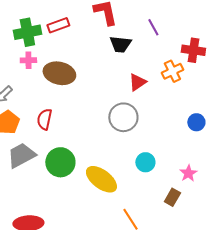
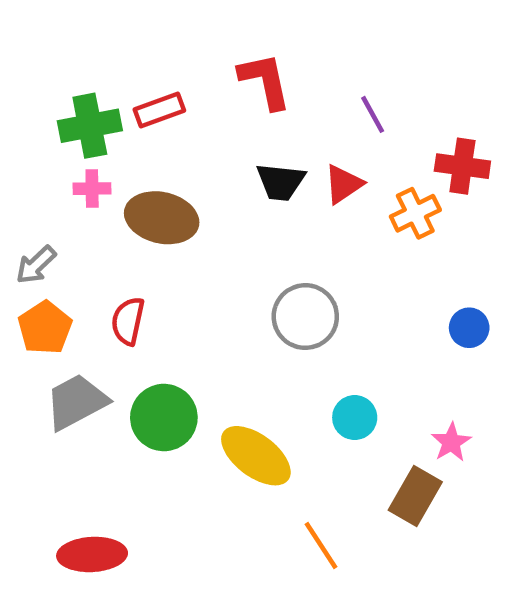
black trapezoid: (120, 44) -> (281, 182), moved
red triangle: (137, 82) -> (343, 184), moved
brown rectangle: (172, 197) -> (415, 496), size x1.4

